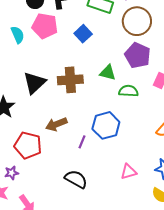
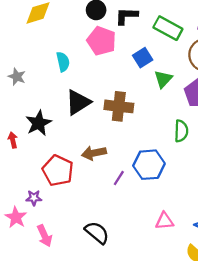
cyan semicircle: (18, 35) -> (63, 62), moved
green triangle: (108, 73) -> (163, 79), moved, turned 48
green semicircle: (128, 91) -> (181, 131), turned 78
black semicircle: (76, 179) -> (97, 233), moved

